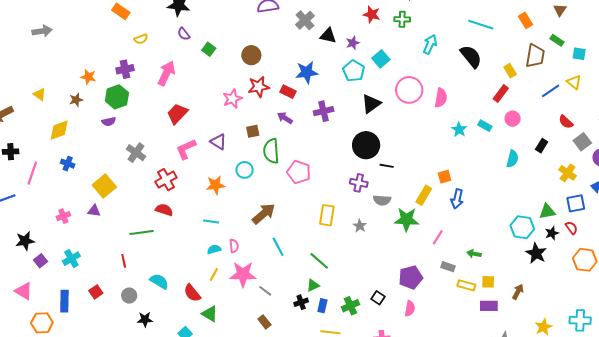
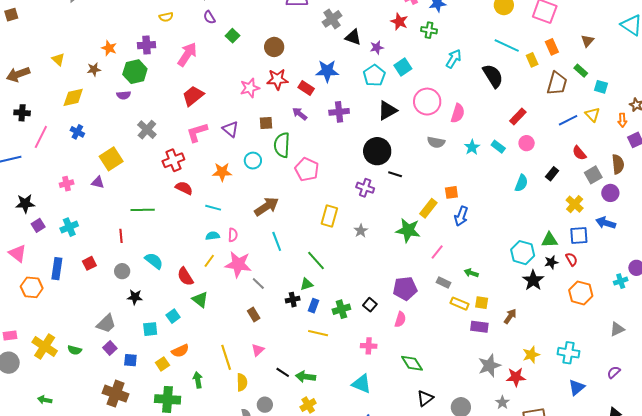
yellow rectangle: (510, 71) -> (532, 60), moved
gray semicircle: (382, 200) -> (436, 142), moved
red semicircle: (164, 210) -> (184, 188), moved

